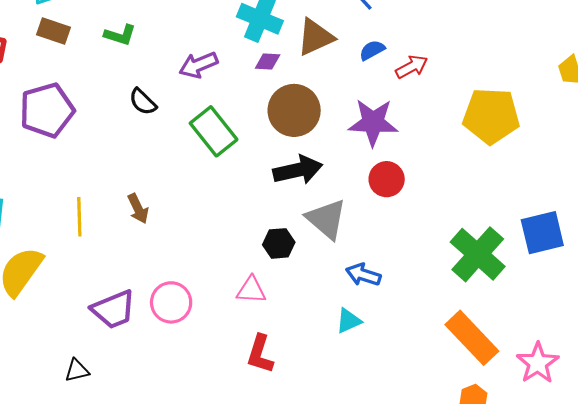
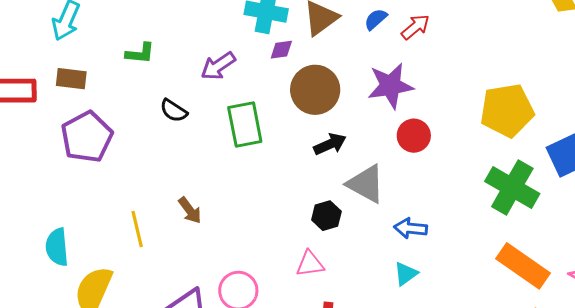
brown rectangle: (53, 31) -> (71, 79), moved
yellow pentagon: (491, 116) -> (507, 110), moved
green rectangle: (214, 131) -> (245, 124), turned 39
black arrow: (298, 170) -> (330, 144), size x0.7

